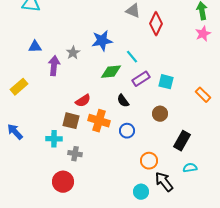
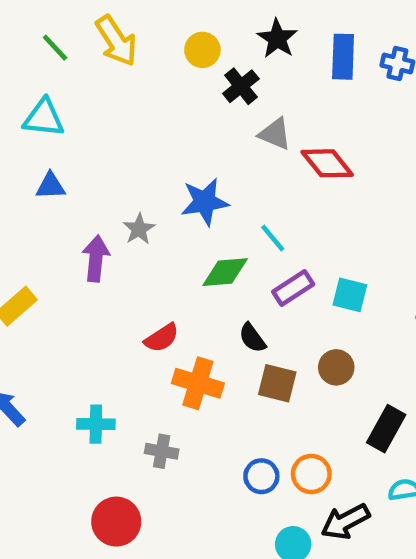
red diamond: (156, 24) -> (327, 163), turned -65
blue triangle: (35, 47) -> (50, 186), moved
brown square: (71, 121) -> (277, 383), moved
blue circle: (127, 131) -> (261, 476), moved
gray cross: (75, 154) -> (162, 451), moved
black arrow: (164, 182) -> (345, 522), turned -80

